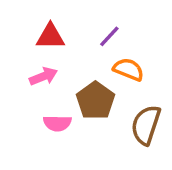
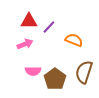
purple line: (109, 36) -> (49, 27), moved
brown pentagon: (95, 101) -> (55, 79), moved

